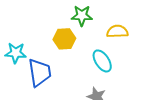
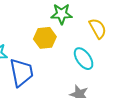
yellow semicircle: (117, 31) -> (98, 28), turned 65

